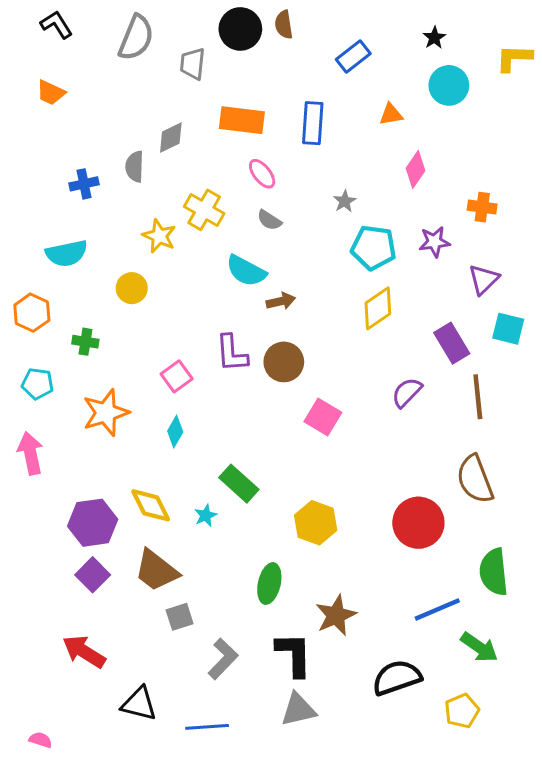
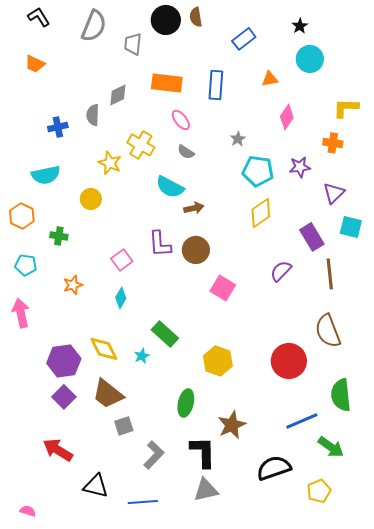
yellow L-shape: (514, 58) -> (346, 108), moved
orange star: (106, 413) -> (73, 285), size x0.6

